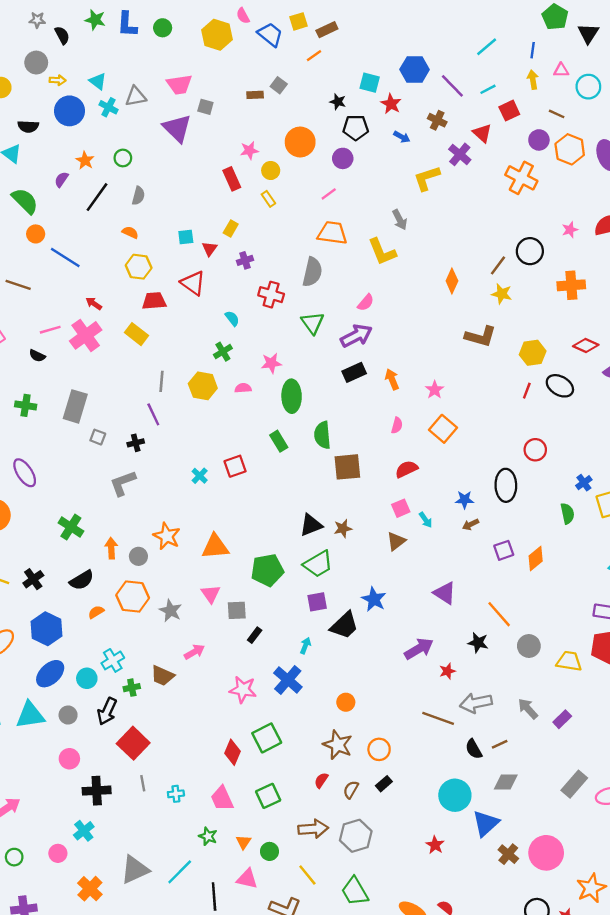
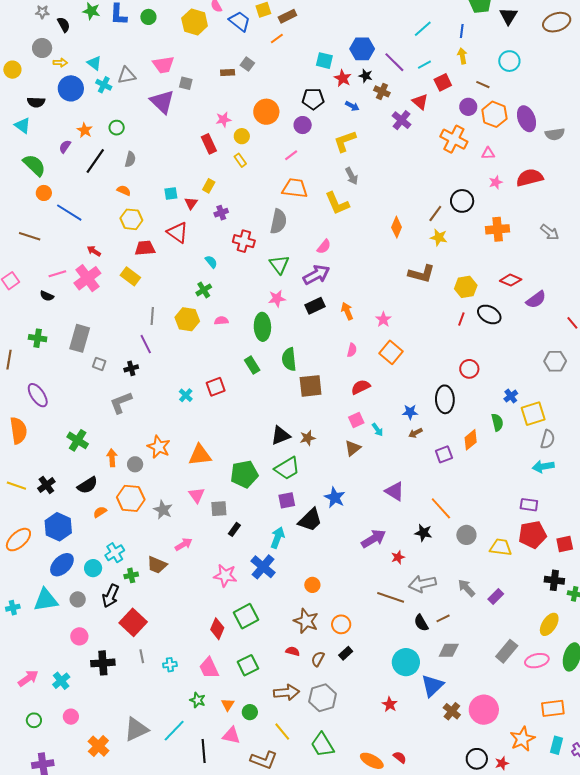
pink triangle: (561, 70) -> (488, 153), moved
black star: (338, 102) -> (366, 76), moved
yellow L-shape: (427, 178) -> (345, 141), moved
pink star: (271, 363) -> (277, 299), moved
orange diamond: (536, 558) -> (471, 440), moved
cyan arrow: (305, 646) -> (277, 538), size x1.5
red semicircle: (321, 780) -> (293, 651), turned 72
cyan cross: (84, 831) -> (61, 681), moved

